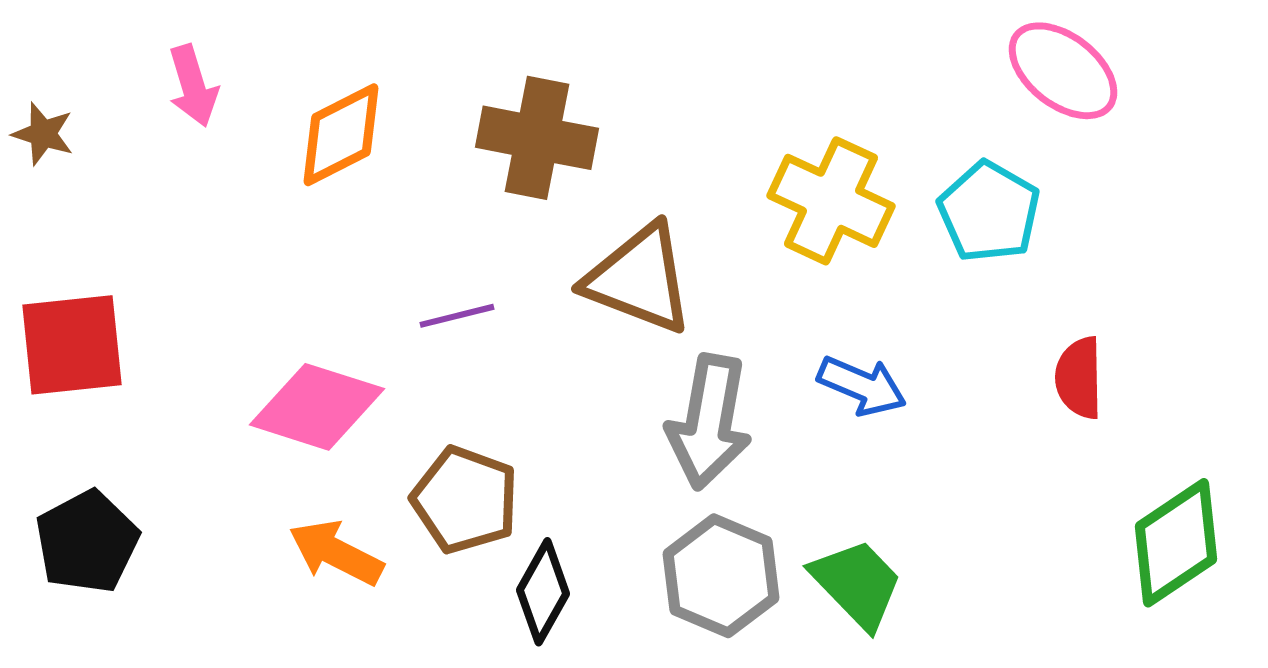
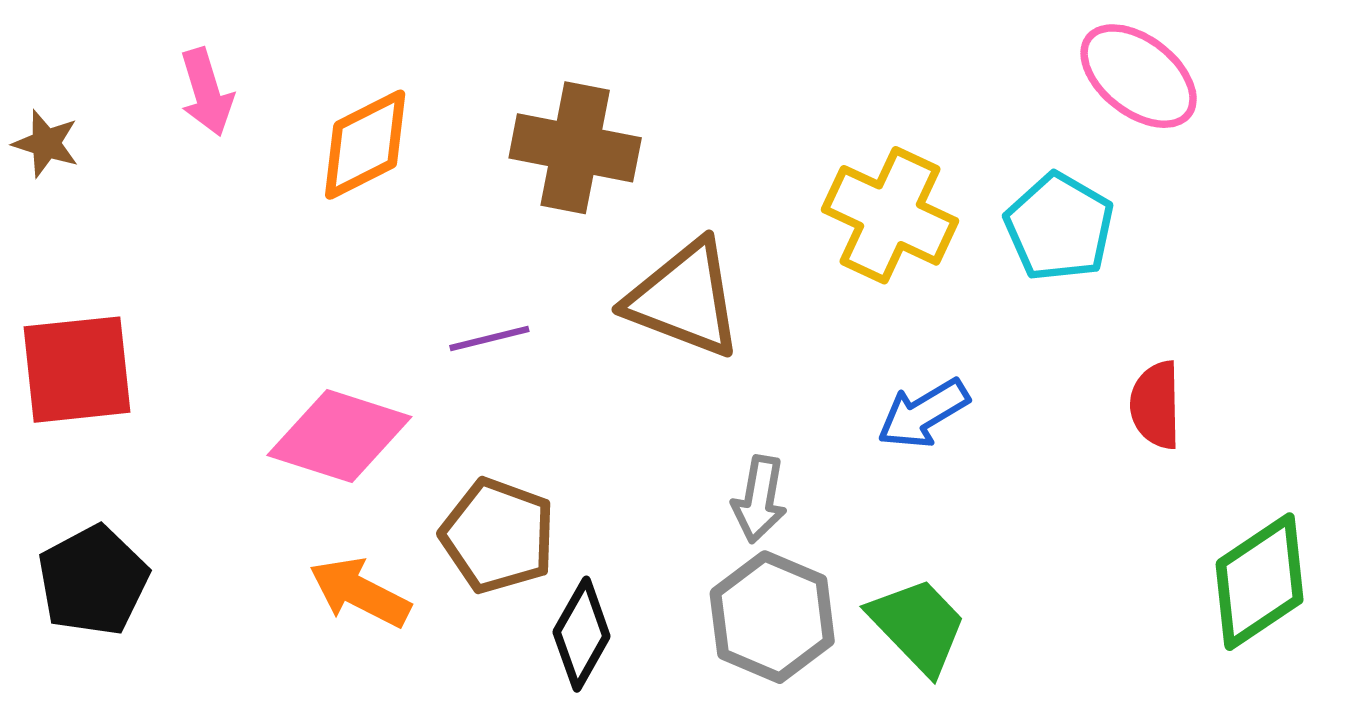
blue arrow: (862, 386) -> (923, 413), turned 126
gray arrow: (709, 422) -> (759, 499), moved, size x0.6

